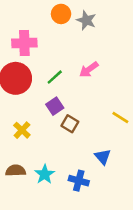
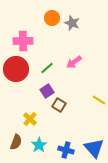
yellow cross: (22, 130) -> (30, 119), moved
blue triangle: (103, 157) -> (94, 148), moved, size x1.5
brown semicircle: (16, 171) -> (16, 142), turned 112

